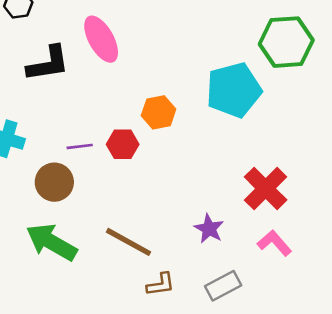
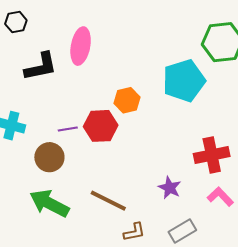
pink ellipse: (101, 39) -> (81, 46), turned 42
red hexagon: (123, 144) -> (101, 126), size x1.4
red cross: (266, 188) -> (212, 155), turned 36

